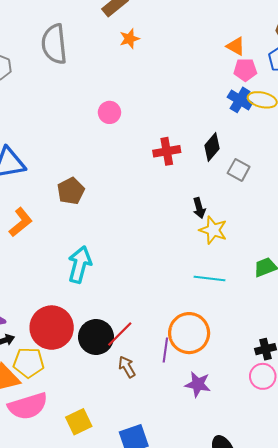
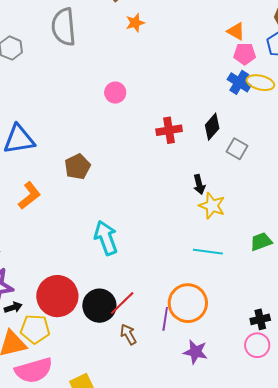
cyan arrow: (80, 265) -> (106, 238), moved, turned -36

